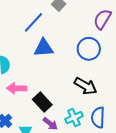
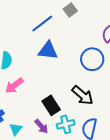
pink arrow: (17, 88) -> (14, 86), turned -48
black rectangle: (42, 102) -> (51, 105), moved

